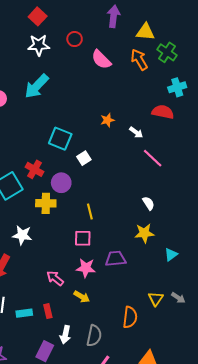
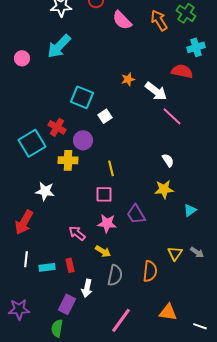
white arrow: (136, 132) -> (156, 91), size x1.6
purple trapezoid: (116, 259) -> (136, 214), turned -115
gray semicircle: (94, 336) -> (115, 275), moved

